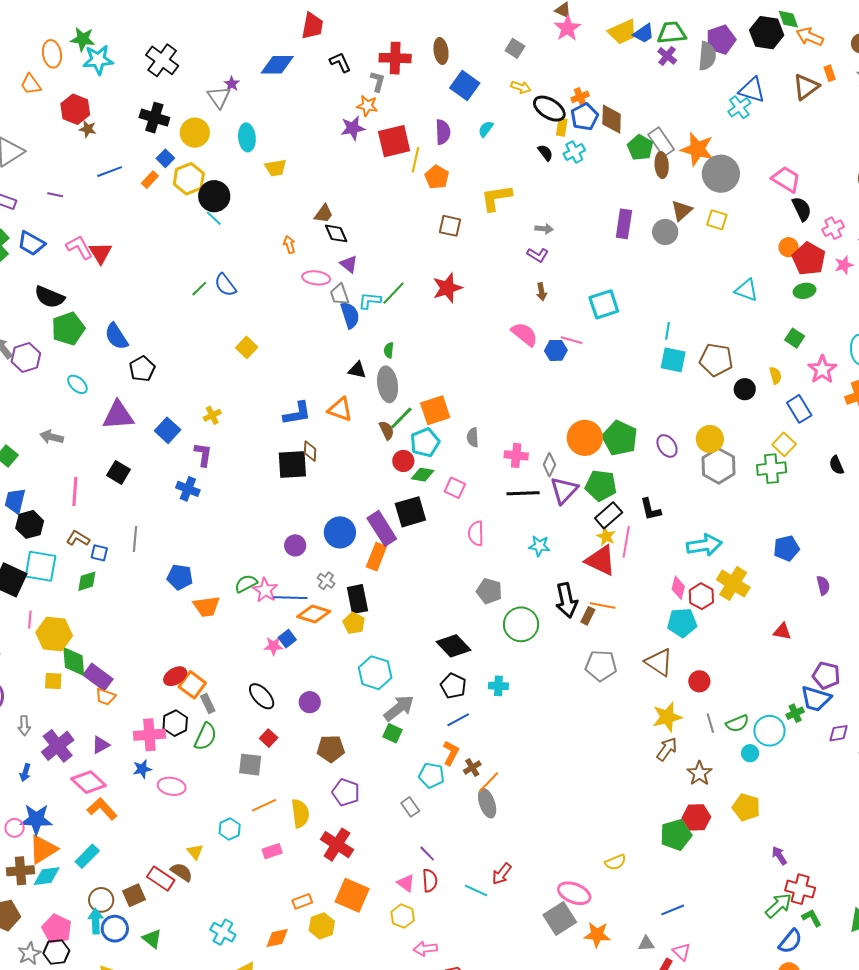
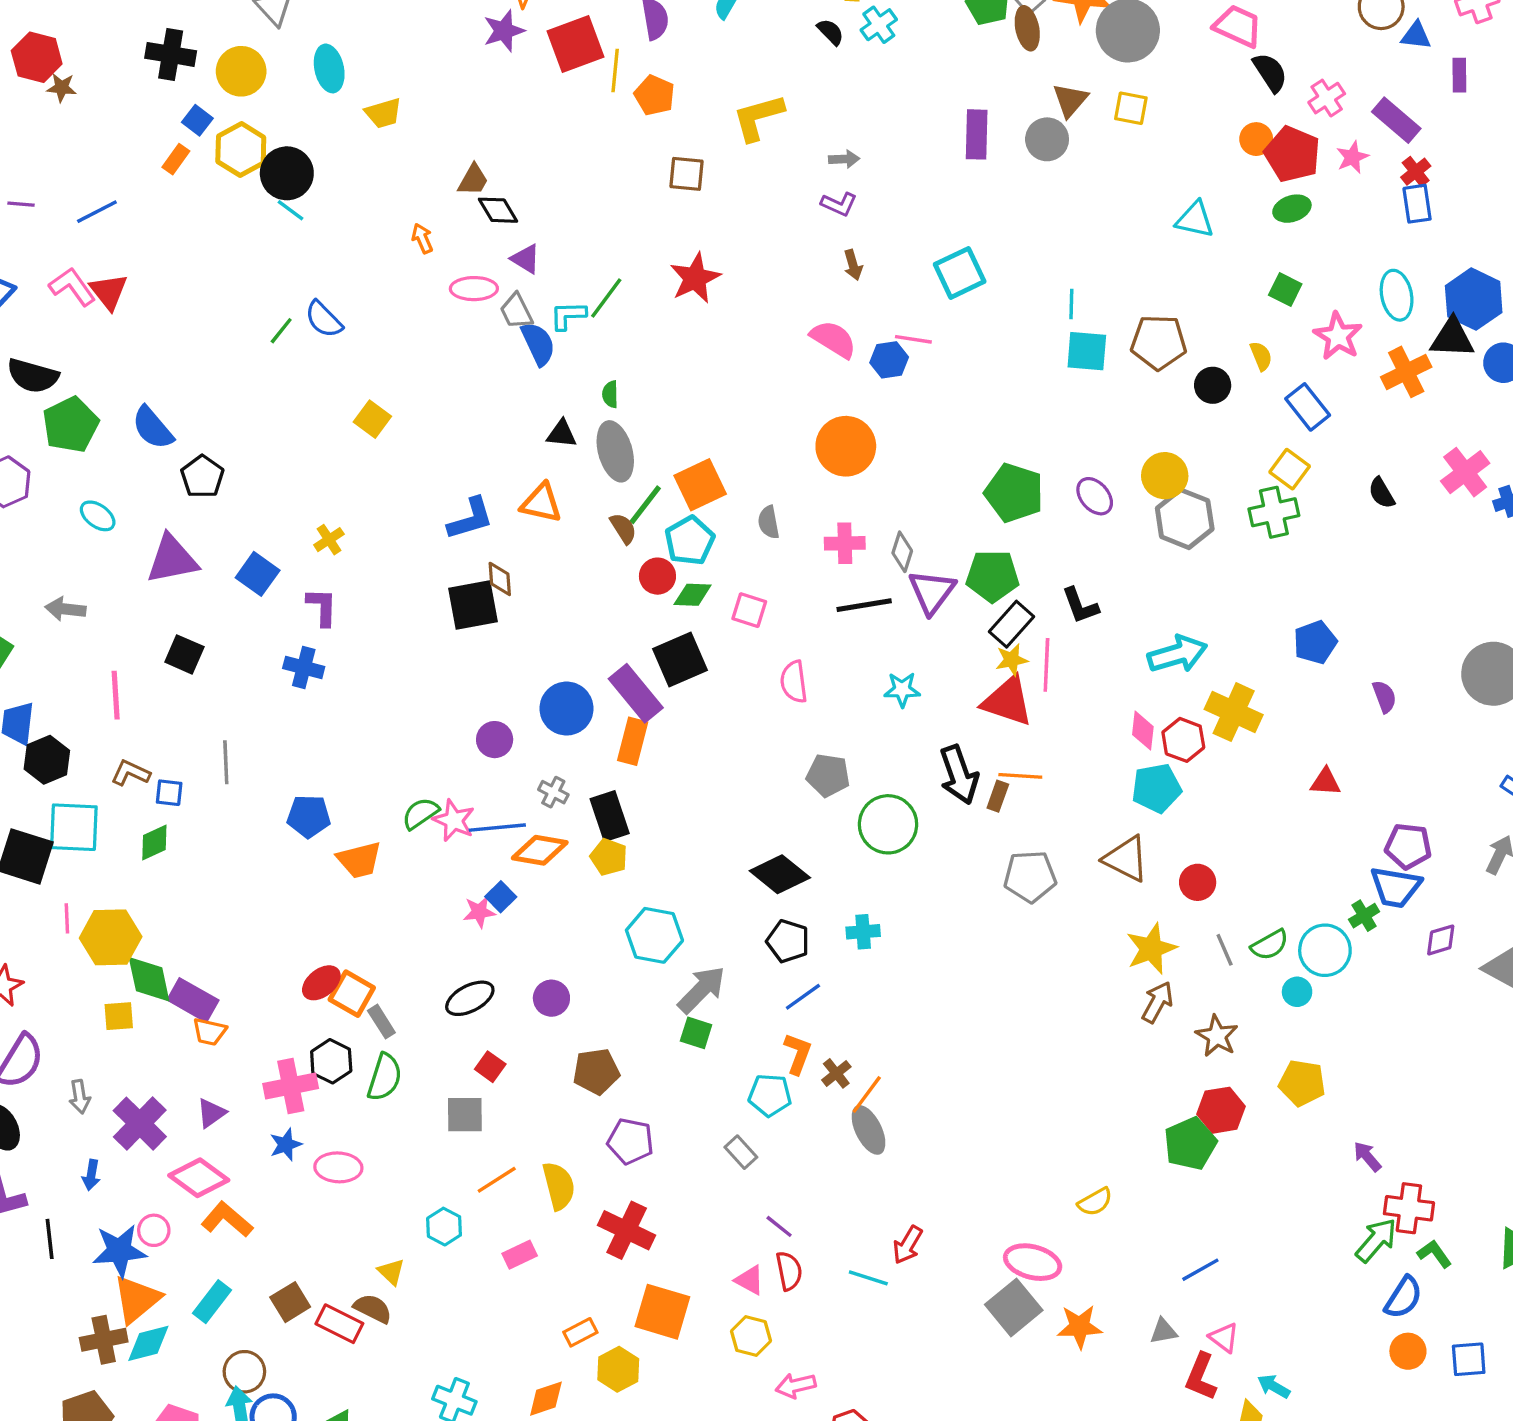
blue line: (110, 172) -> (97, 212), moved
orange circle: (585, 438) -> (846, 446), moved
yellow star: (606, 536) -> (1012, 660), turned -30
black ellipse: (262, 696) -> (470, 998), turned -68
pink circle: (15, 828) -> (154, 1230), moved
brown square: (134, 895) -> (290, 1302), moved

